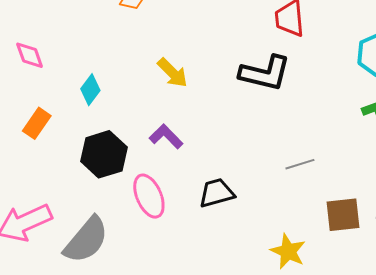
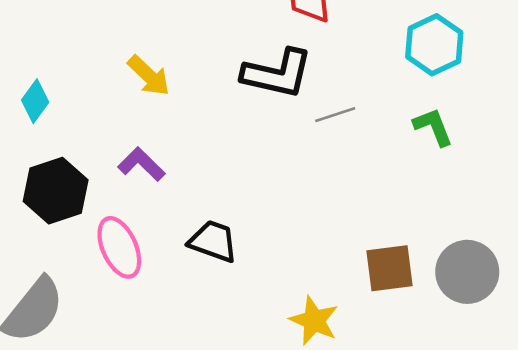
gray line: (300, 164) -> (335, 115), moved
black trapezoid: (217, 193) -> (213, 241), turned 36

